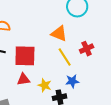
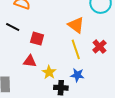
red cross: (87, 49) -> (99, 47), turned -32
red square: (25, 56) -> (37, 39), size x0.6

